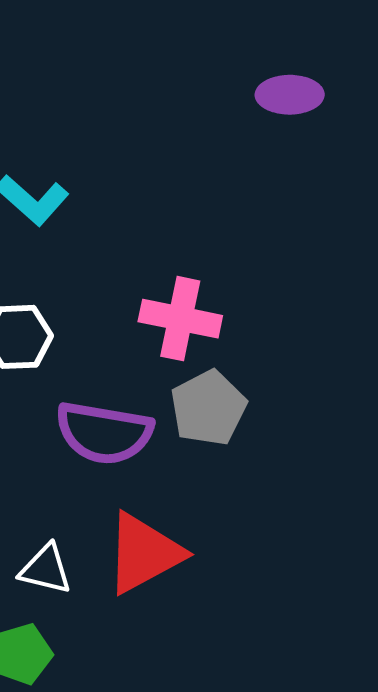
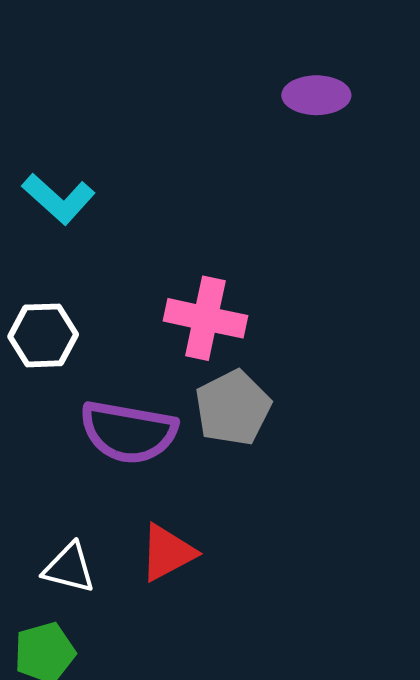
red triangle: (144, 553) -> (167, 553), size x0.7

